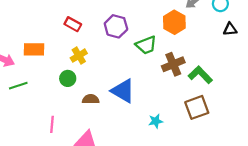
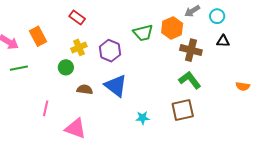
purple hexagon: (116, 26) -> (110, 51), moved
green trapezoid: (146, 45) -> (143, 33), moved
orange rectangle: (34, 49) -> (38, 36), turned 54
brown cross: (173, 64) -> (191, 50), moved, turned 30

